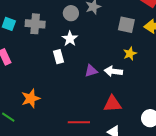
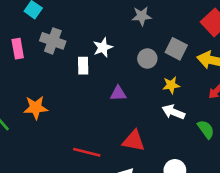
gray circle: (71, 13) -> (147, 58), moved
gray cross: (35, 24) -> (53, 41), moved
white arrow: (113, 71) -> (173, 112), moved

